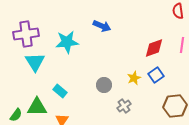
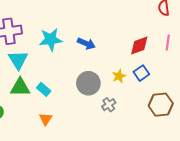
blue arrow: (102, 26) -> (86, 44), moved
gray circle: (104, 85) -> (88, 83), size x1.5
green triangle: (37, 107) -> (20, 87), moved

